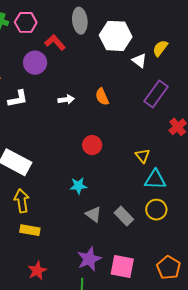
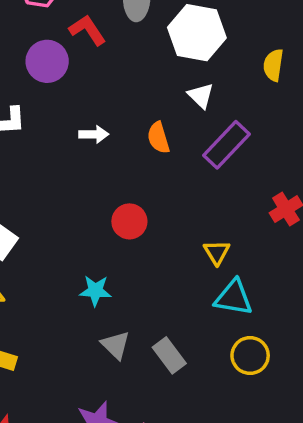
yellow semicircle: (160, 48) -> (273, 65), turned -36
white triangle: (139, 61) -> (201, 96), moved
purple rectangle: (156, 94) -> (226, 145), moved
yellow circle: (156, 210) -> (250, 355), moved

